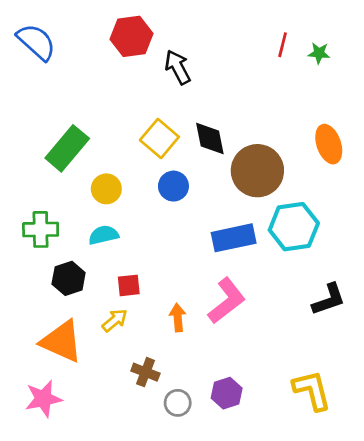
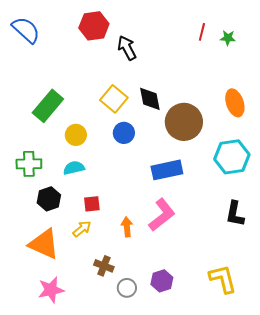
cyan hexagon: (294, 227) -> (232, 157), moved
black L-shape: (329, 299) -> (235, 214), turned 120
pink star: (43, 399) -> (51, 290), moved

